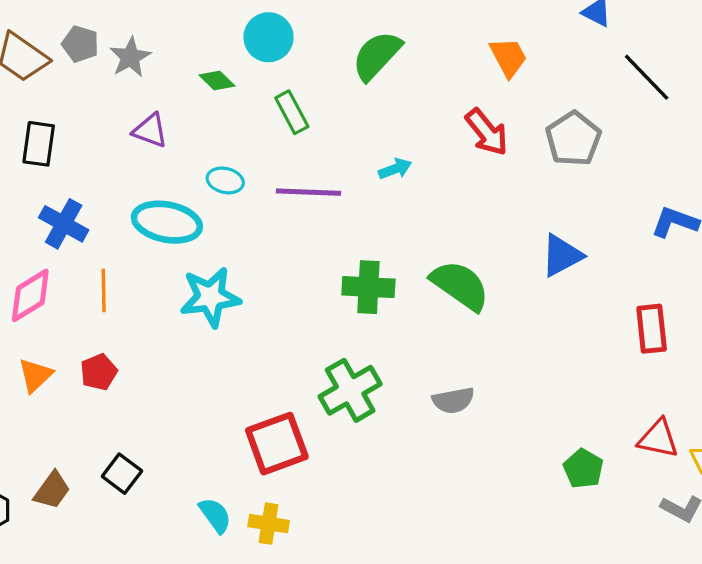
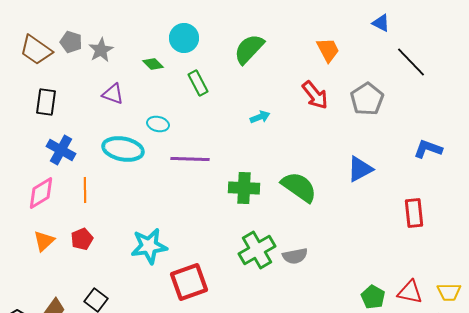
purple line: (308, 192) -> (190, 159), moved
cyan star: (210, 297) -> (149, 246), moved
green cross: (350, 390) -> (257, 250), moved
red triangle: (658, 439) -> (410, 292), moved

